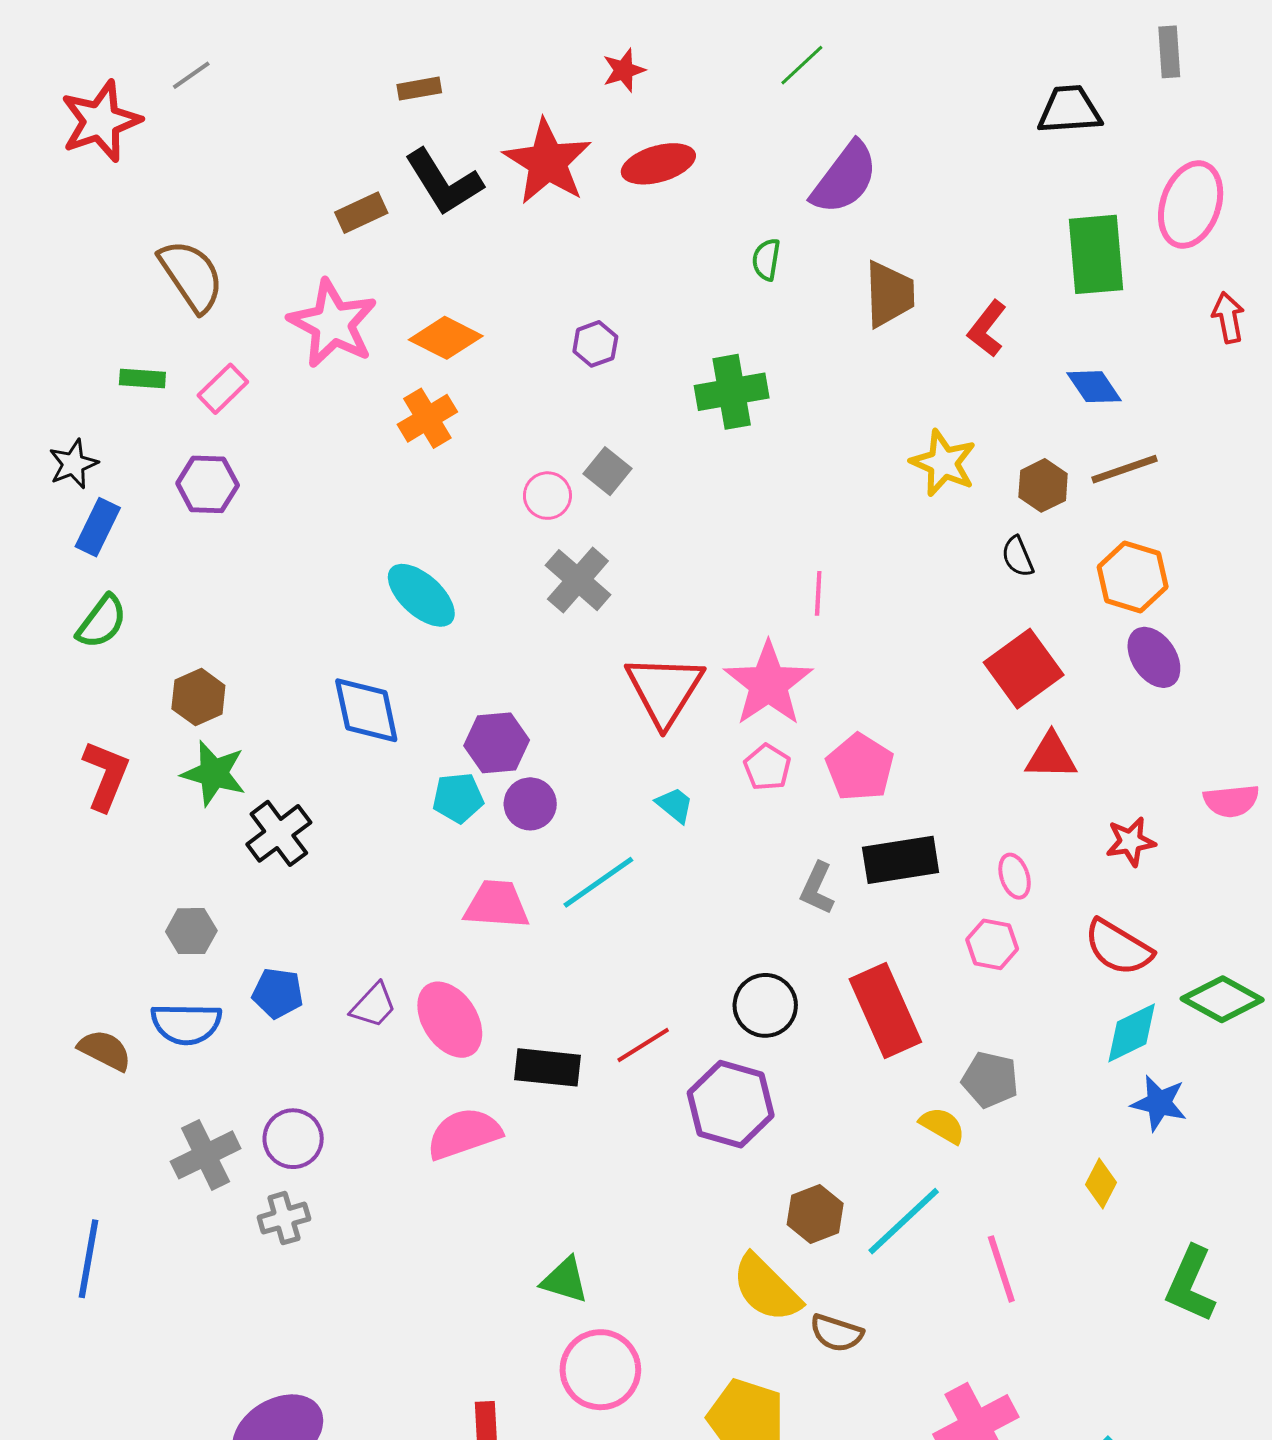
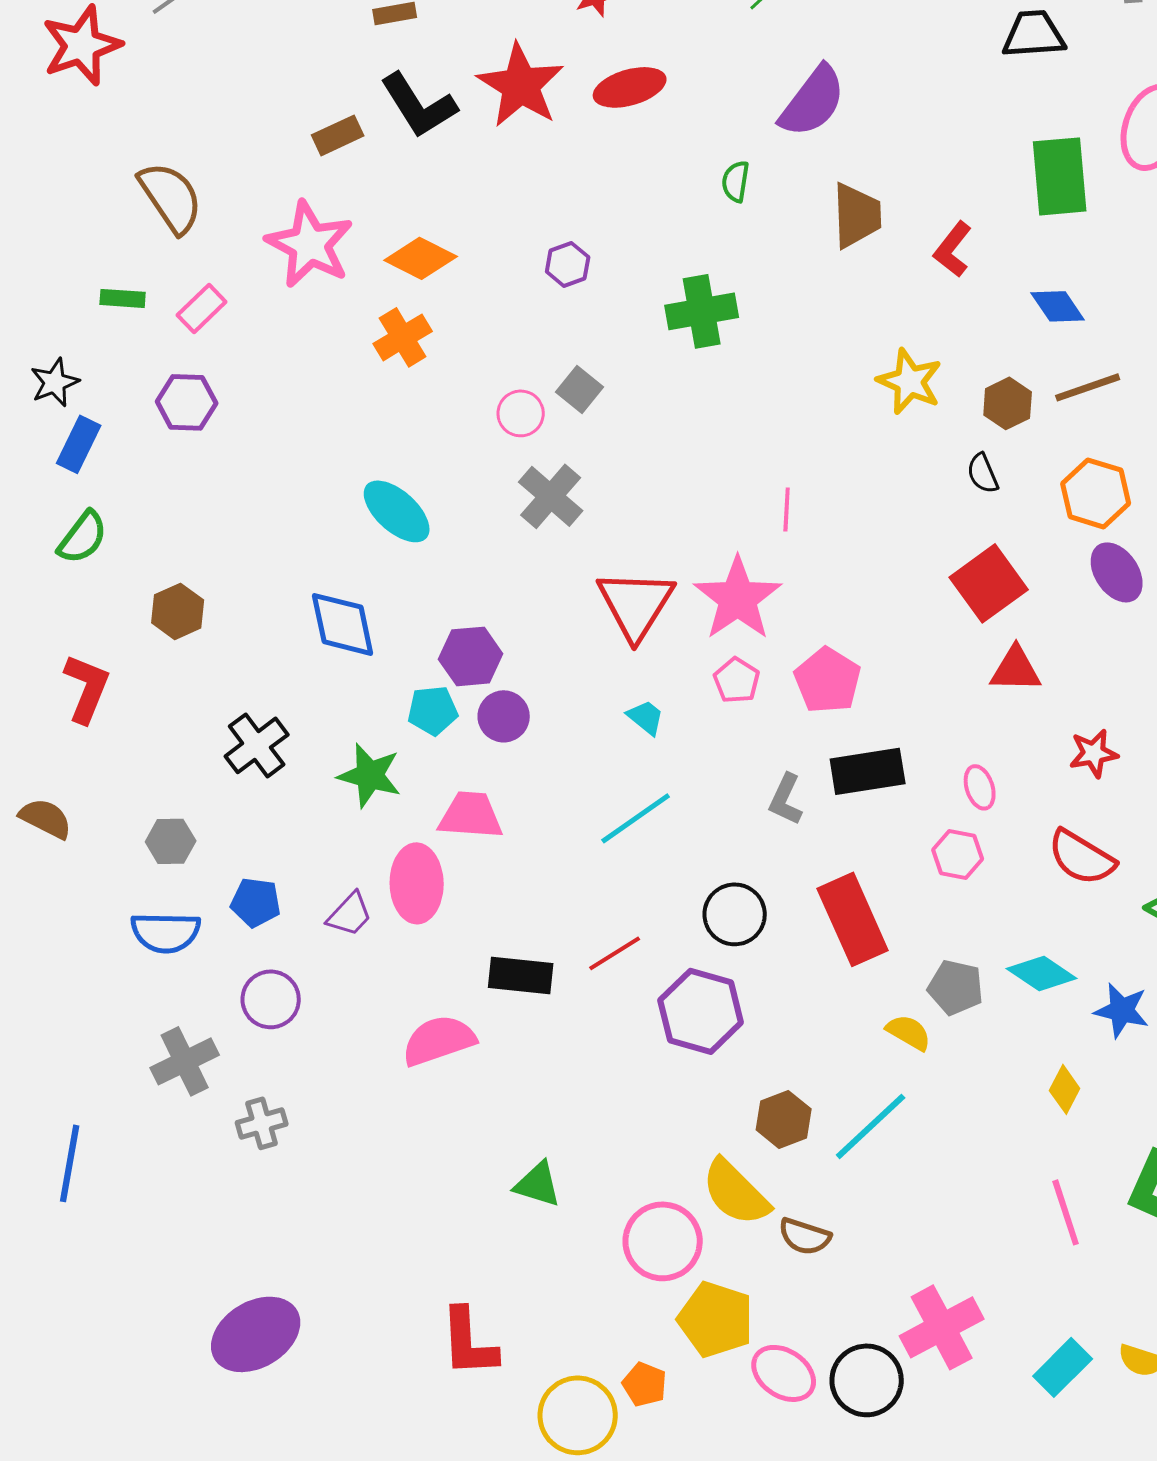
green star: (214, 773) -> (370, 775), moved
cyan line: (598, 882) -> (636, 818), moved
pink ellipse: (450, 1020) -> (417, 883), moved, turned 32
cyan diamond: (1132, 1033) -> (1042, 973), moved, turned 60
brown semicircle: (105, 1050) -> (46, 818), moved
purple circle: (293, 1139) -> (271, 999), moved
pink line: (1001, 1269) -> (1066, 1212), moved
pink circle: (600, 1370) -> (663, 1241), moved

